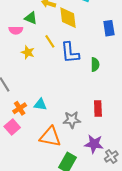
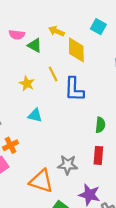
pink semicircle: (16, 30) -> (17, 35), moved
green semicircle: (95, 65) -> (100, 125), moved
cyan triangle: (40, 104) -> (35, 115), moved

